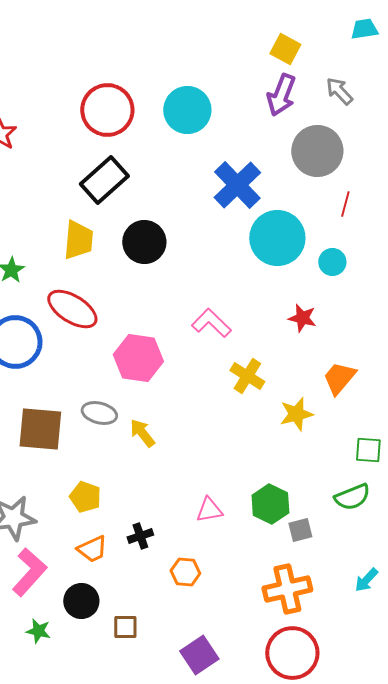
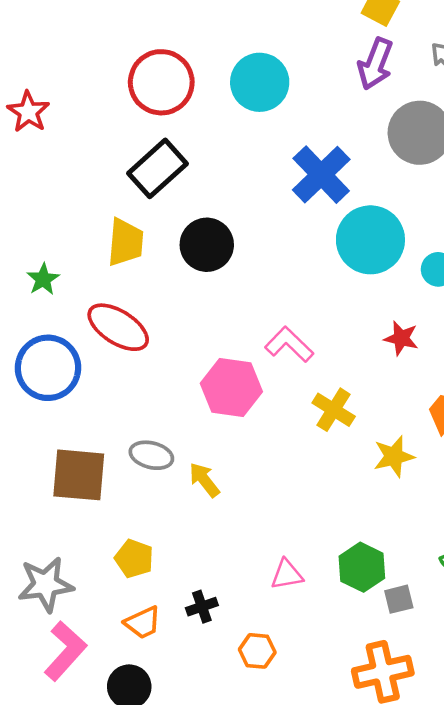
pink hexagon: (138, 358) -> (231, 388), moved

